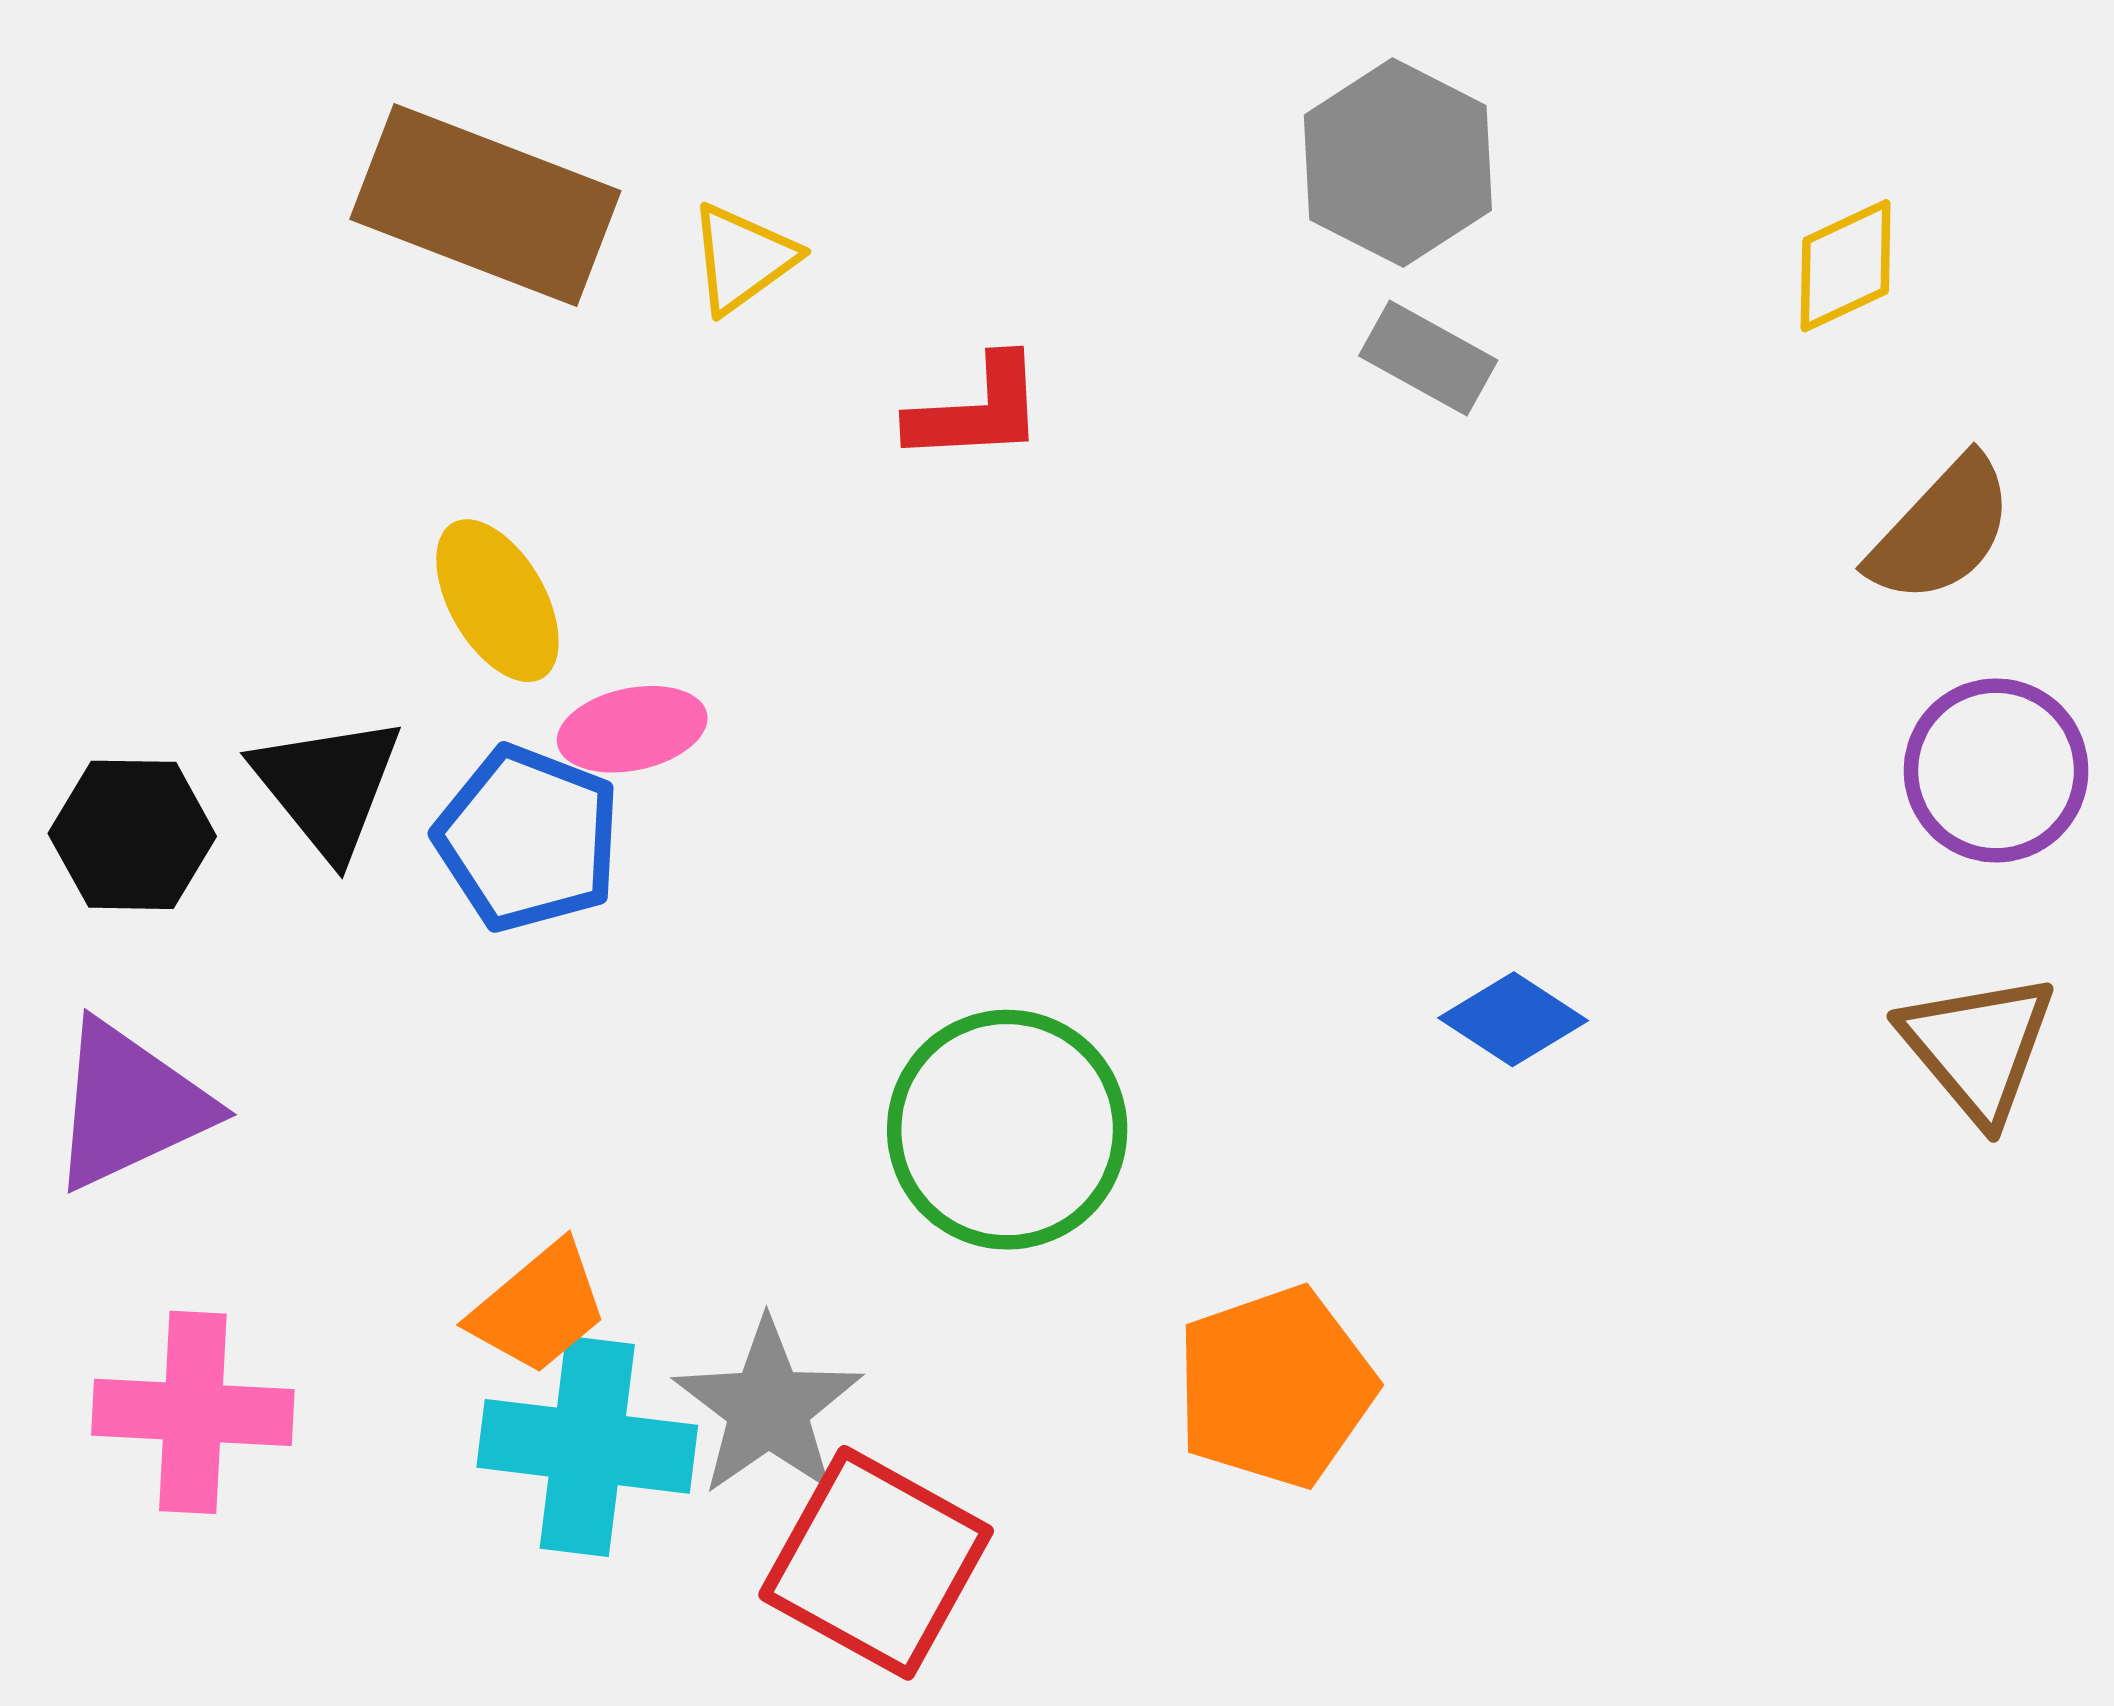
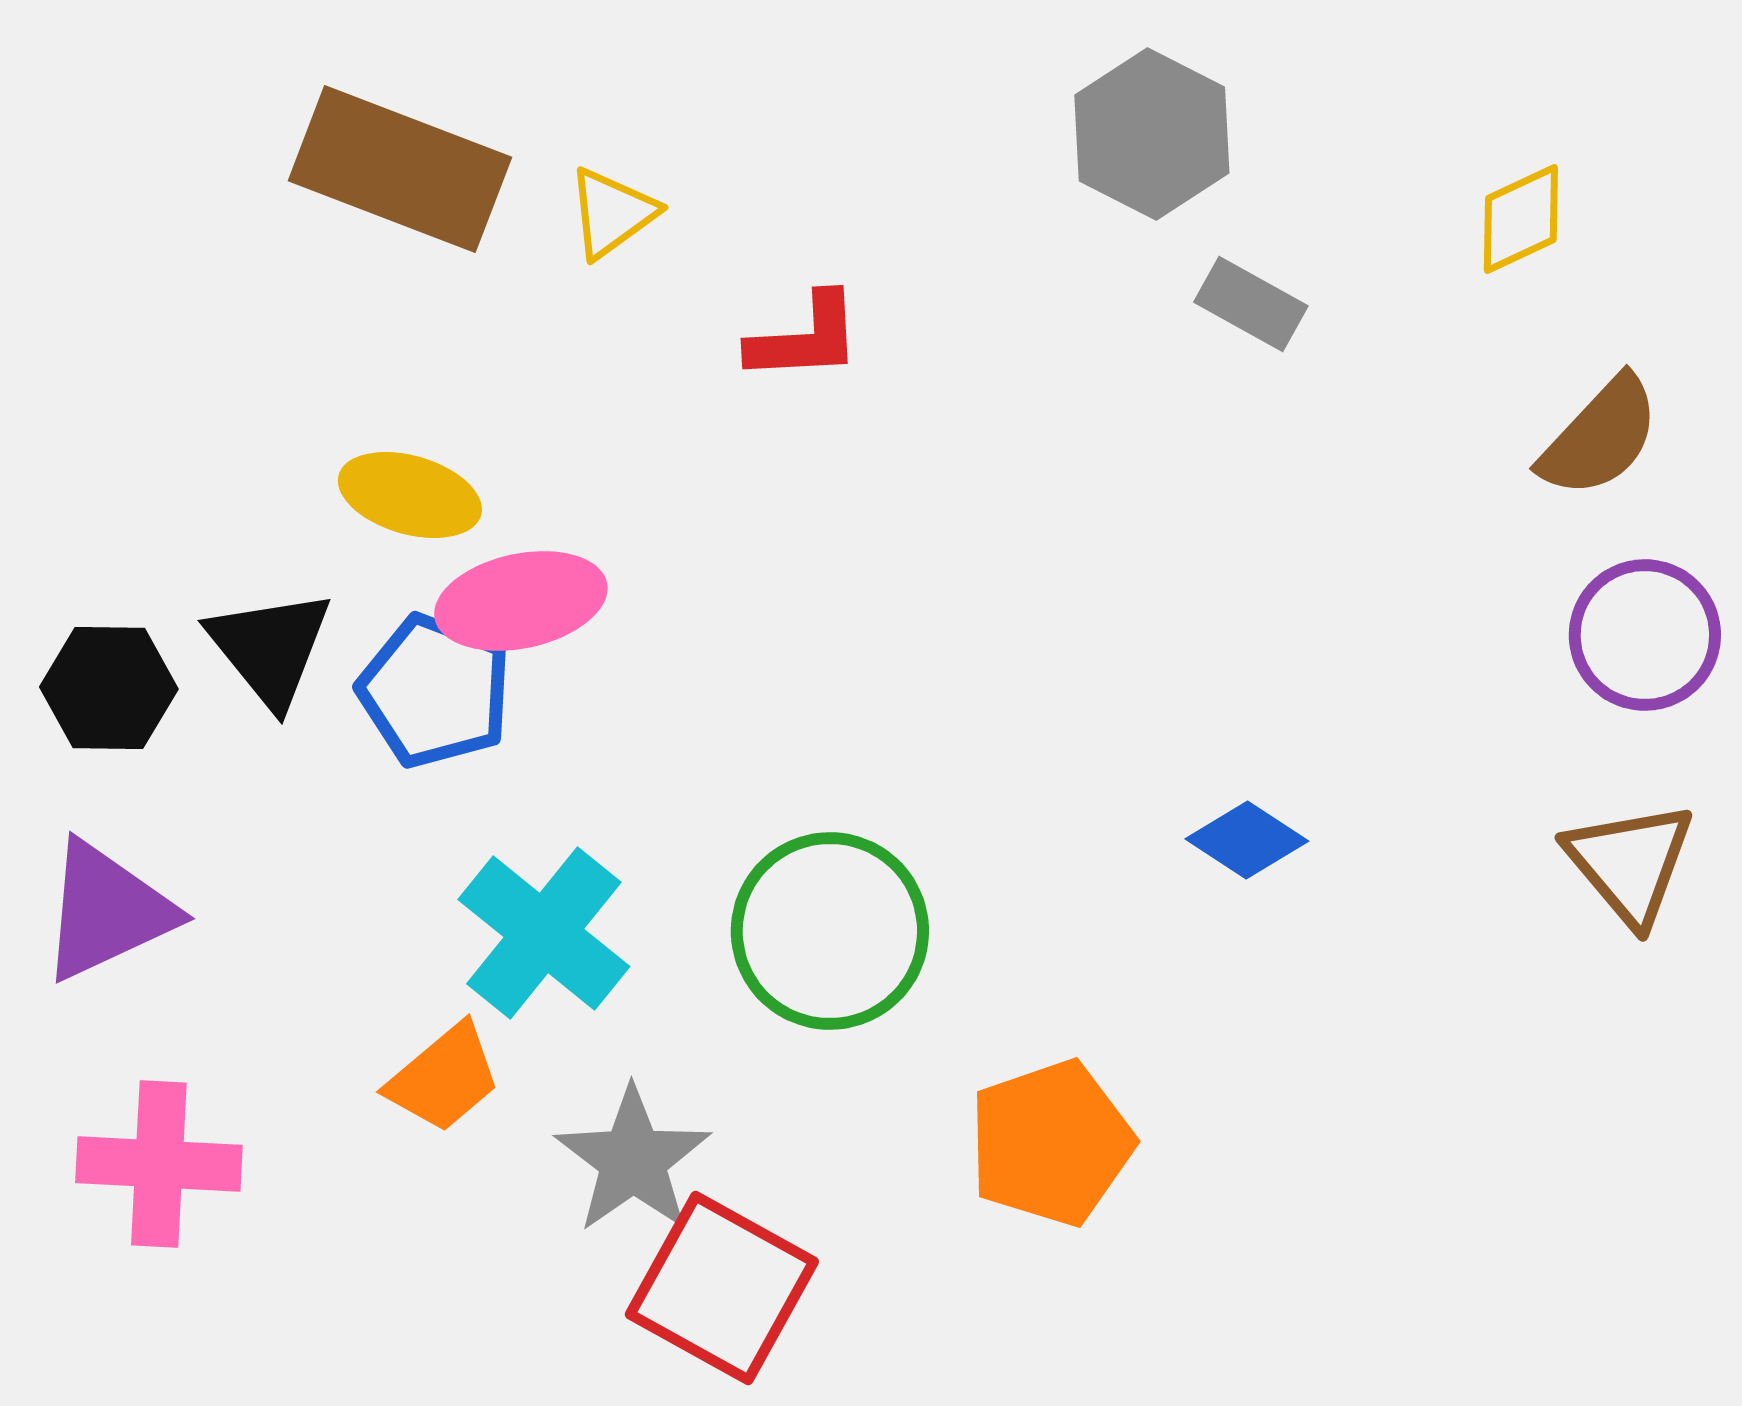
gray rectangle: (1428, 358) -> (1251, 304), moved
yellow ellipse: (497, 601) -> (410, 495), turned -44
pink ellipse: (632, 729) -> (521, 601), size x1.4
cyan cross: (587, 1446) -> (544, 933), moved, turned 32

